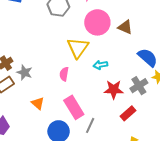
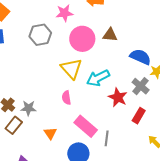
cyan arrow: (100, 65) -> (98, 78), size x1.6
red star: (114, 90) -> (118, 97), turned -30
orange triangle: (38, 103) -> (50, 133), turned 32

